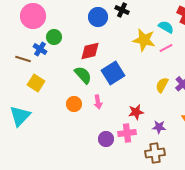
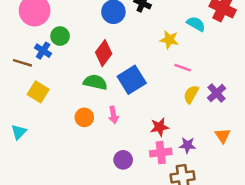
yellow star: (144, 40) -> (169, 40), size x0.7
pink line: (166, 48) -> (183, 68), moved, turned 48
red diamond: (90, 51) -> (104, 53), turned -40
green semicircle: (83, 75) -> (95, 82), turned -36
cyan triangle: (20, 116) -> (19, 132), size x0.6
pink cross: (127, 133) -> (161, 153), moved

